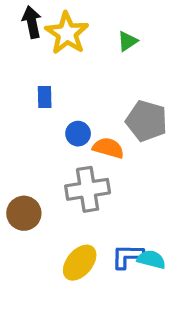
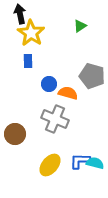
yellow star: (67, 33) -> (31, 33), moved
gray cross: (88, 189) -> (55, 119), turned 32

